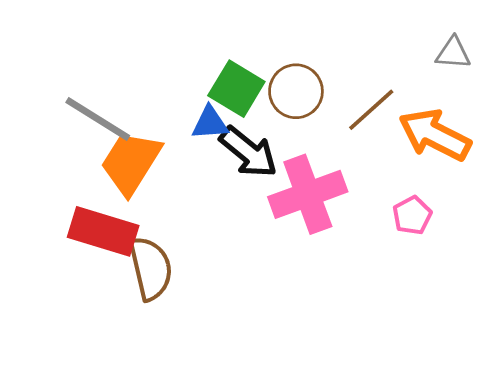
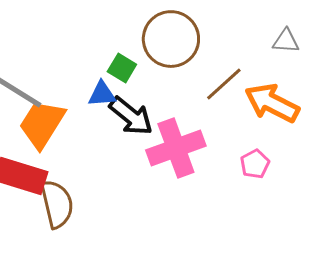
green square: (236, 89) -> (122, 68), size x0.7
brown circle: (296, 91) -> (171, 39), moved, size x1.4

